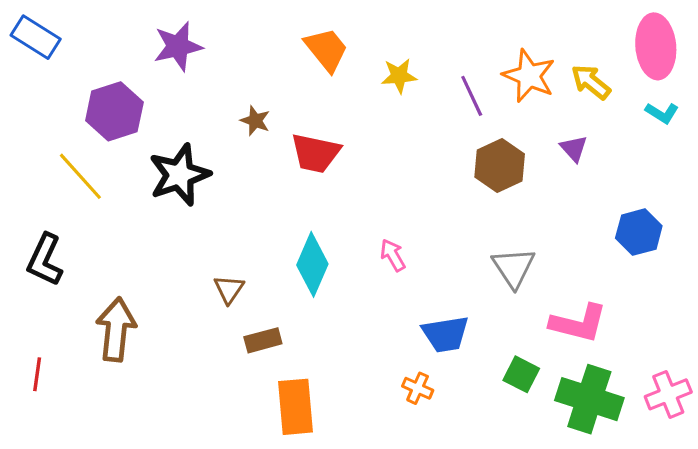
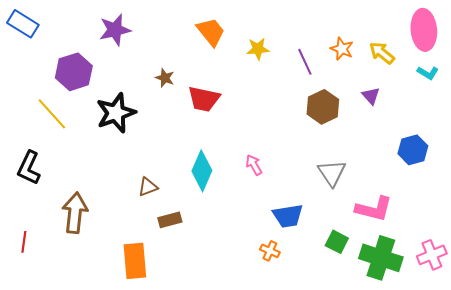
orange star: (529, 76) -> (342, 49), size x0.7
brown triangle: (229, 289) -> (148, 187), turned 35
orange rectangle: (295, 407) -> (135, 261), moved

